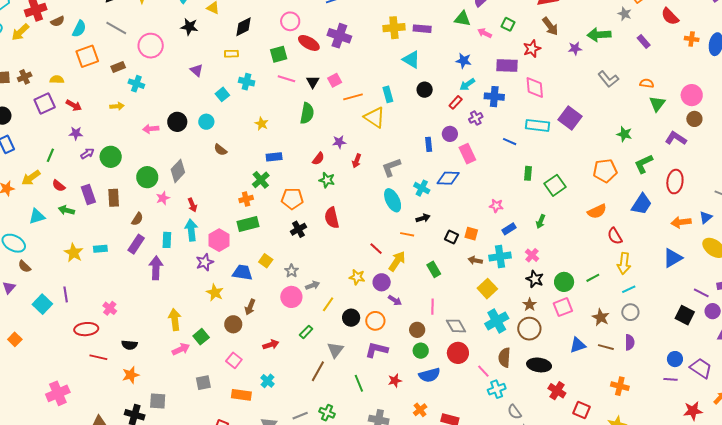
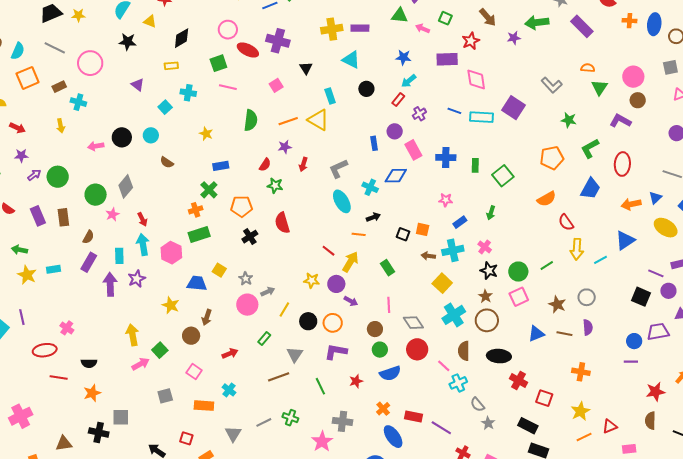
purple rectangle: (644, 41) -> (582, 26), size x1.6
gray L-shape: (608, 79) -> (552, 85), moved
black triangle: (313, 82) -> (306, 68), moved
orange line: (353, 97) -> (288, 121), moved
blue cross: (494, 97) -> (446, 157), moved
yellow arrow: (117, 106) -> (61, 126), turned 88
blue line: (510, 142) -> (454, 111), moved
green arrow: (66, 210) -> (19, 250), moved
purple star: (205, 262) -> (137, 279), moved
cyan line: (629, 289) -> (601, 260), moved
purple trapezoid: (701, 368) -> (658, 332), moved, turned -40
brown line: (318, 371) -> (279, 377), turned 45

